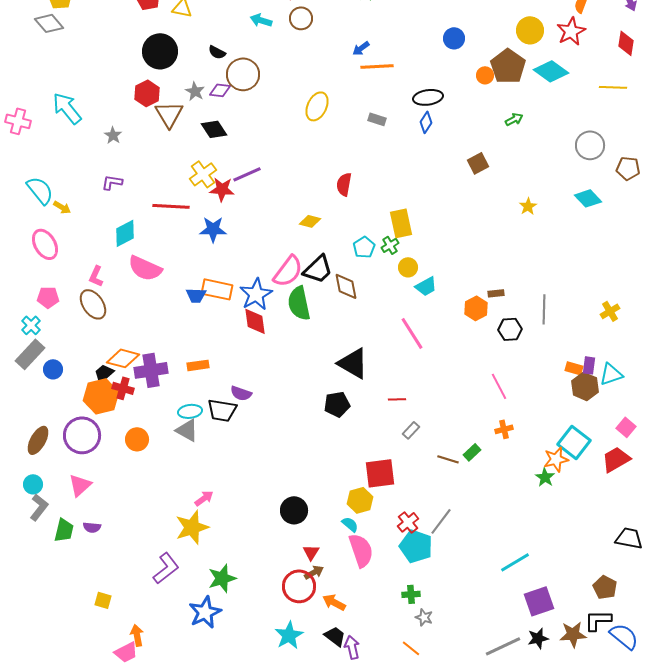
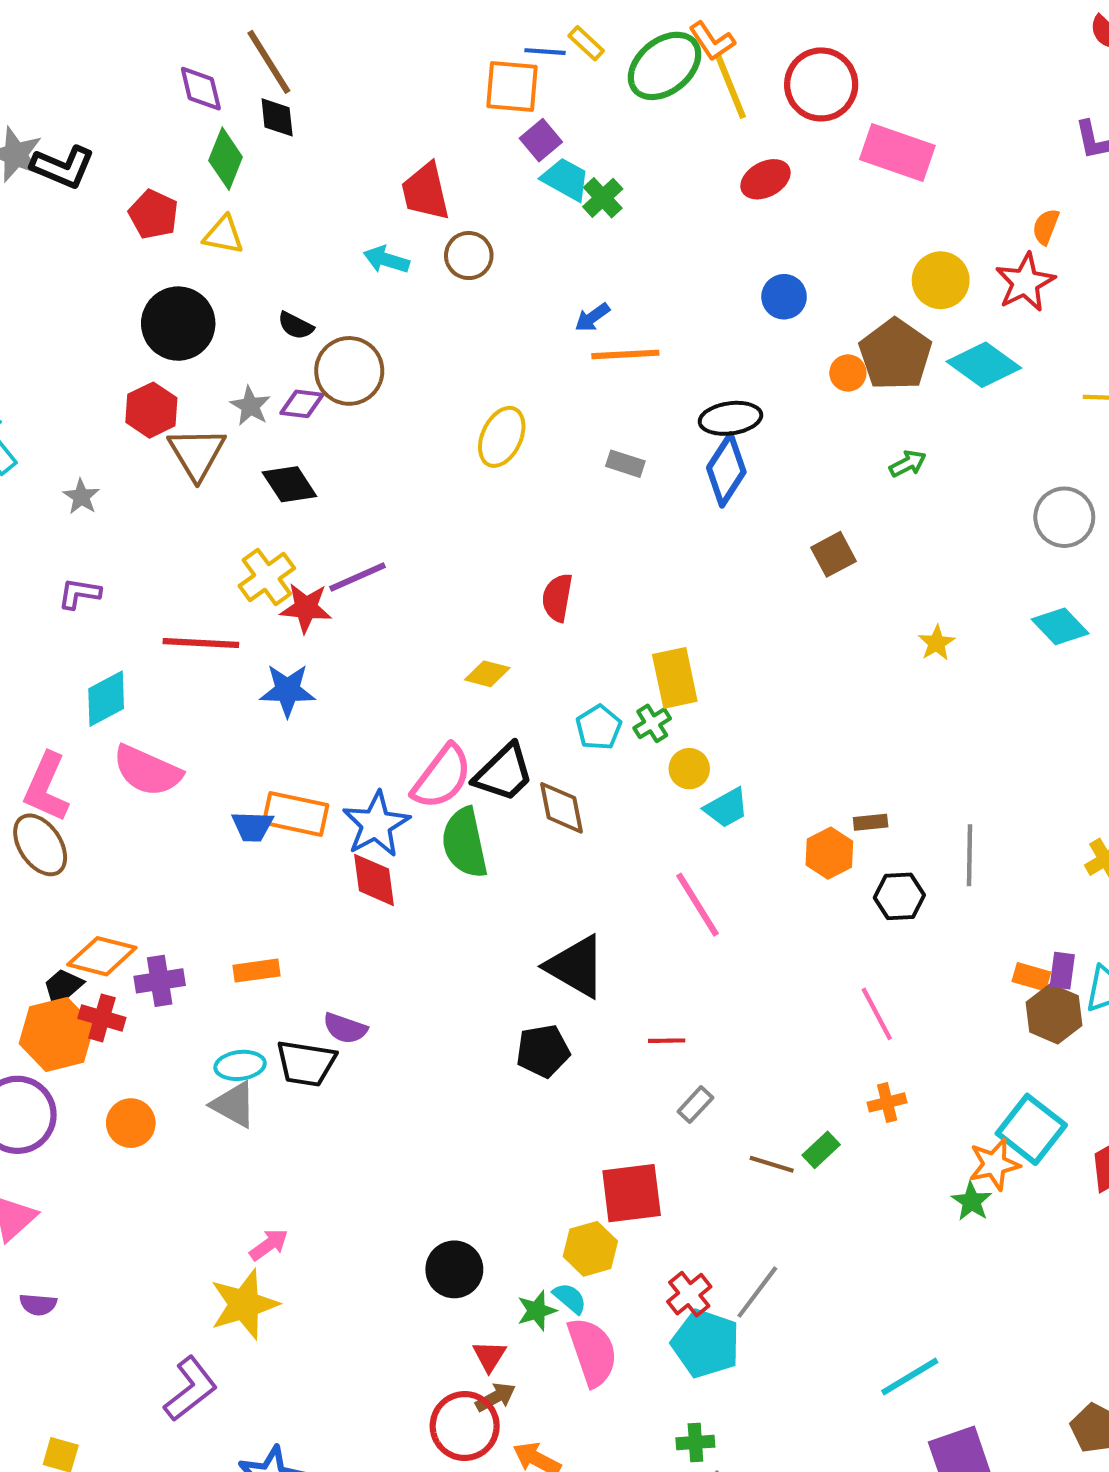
blue diamond: (426, 122) -> (726, 470), size x1.6
pink L-shape: (96, 276) -> (46, 787), size x1.6
purple cross: (151, 370) -> (160, 981), size x0.7
green star: (222, 578) -> (537, 1311), moved, size x0.7

